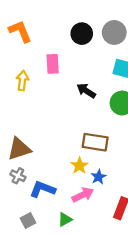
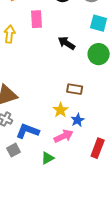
brown rectangle: (95, 142) -> (75, 89), size x0.7
gray square: (28, 221) -> (14, 150), moved

